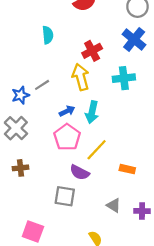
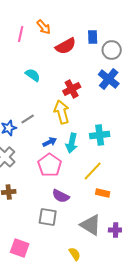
cyan semicircle: (48, 35) -> (33, 75), turned -49
cyan cross: (124, 78) -> (100, 135), moved
yellow line: (97, 150) -> (93, 171), moved
gray triangle: (114, 205) -> (91, 225), size x1.6

